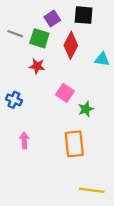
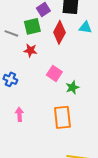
gray line: (15, 34) -> (11, 33), moved
green square: (39, 38) -> (32, 26), turned -30
cyan triangle: (102, 59) -> (85, 27), moved

